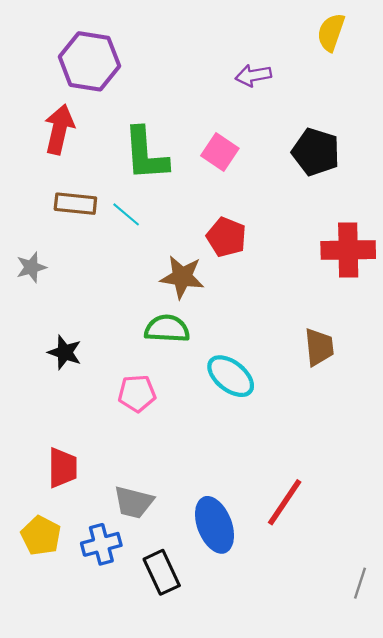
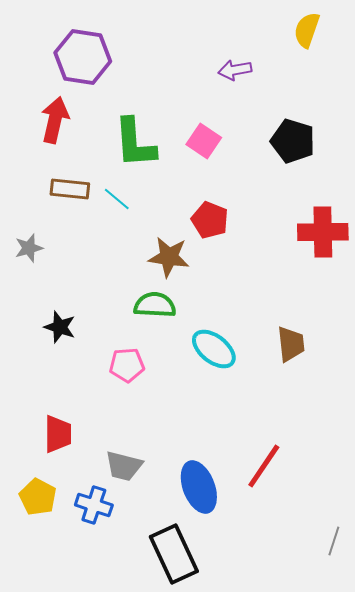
brown trapezoid: (319, 347) -> (291, 344), moved
blue cross: (101, 544) -> (94, 505), turned 33
black rectangle: (162, 572) -> (174, 554), moved, size x1.4

